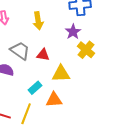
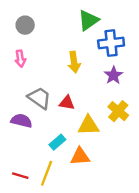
yellow arrow: (38, 21) -> (74, 62), moved
purple star: (73, 32) -> (113, 75), moved
yellow cross: (86, 50) -> (118, 111), moved

